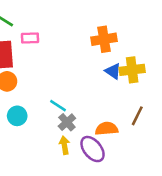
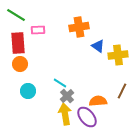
orange cross: (104, 39) -> (79, 27), moved
blue triangle: (113, 71) -> (98, 46), moved
yellow arrow: (64, 145) -> (65, 114), size x1.5

